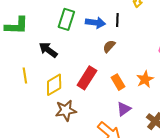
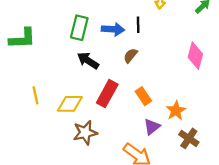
black arrow: (48, 50) -> (88, 61), moved
orange star: (145, 79) -> (176, 111), moved
yellow diamond: (54, 85) -> (70, 104), turned 35

